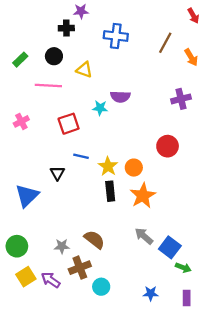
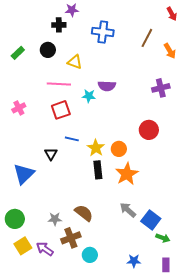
pink line: (48, 85) -> (59, 84), moved

